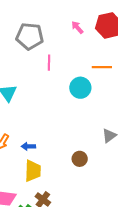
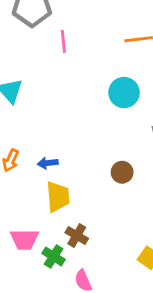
cyan circle: (80, 88) -> (124, 93), moved

